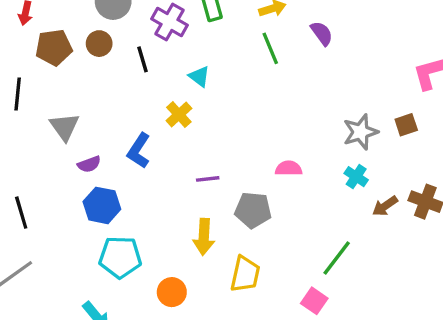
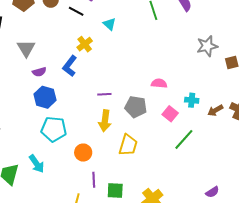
black line: (143, 59) -> (76, 11), turned -49
yellow cross: (179, 115) -> (85, 44), moved
gray star: (360, 132) -> (207, 46), moved
cyan cross: (356, 177) -> (192, 100), moved, turned -32
purple line: (208, 179) -> (104, 94), moved
pink square: (314, 301) -> (170, 114), moved

